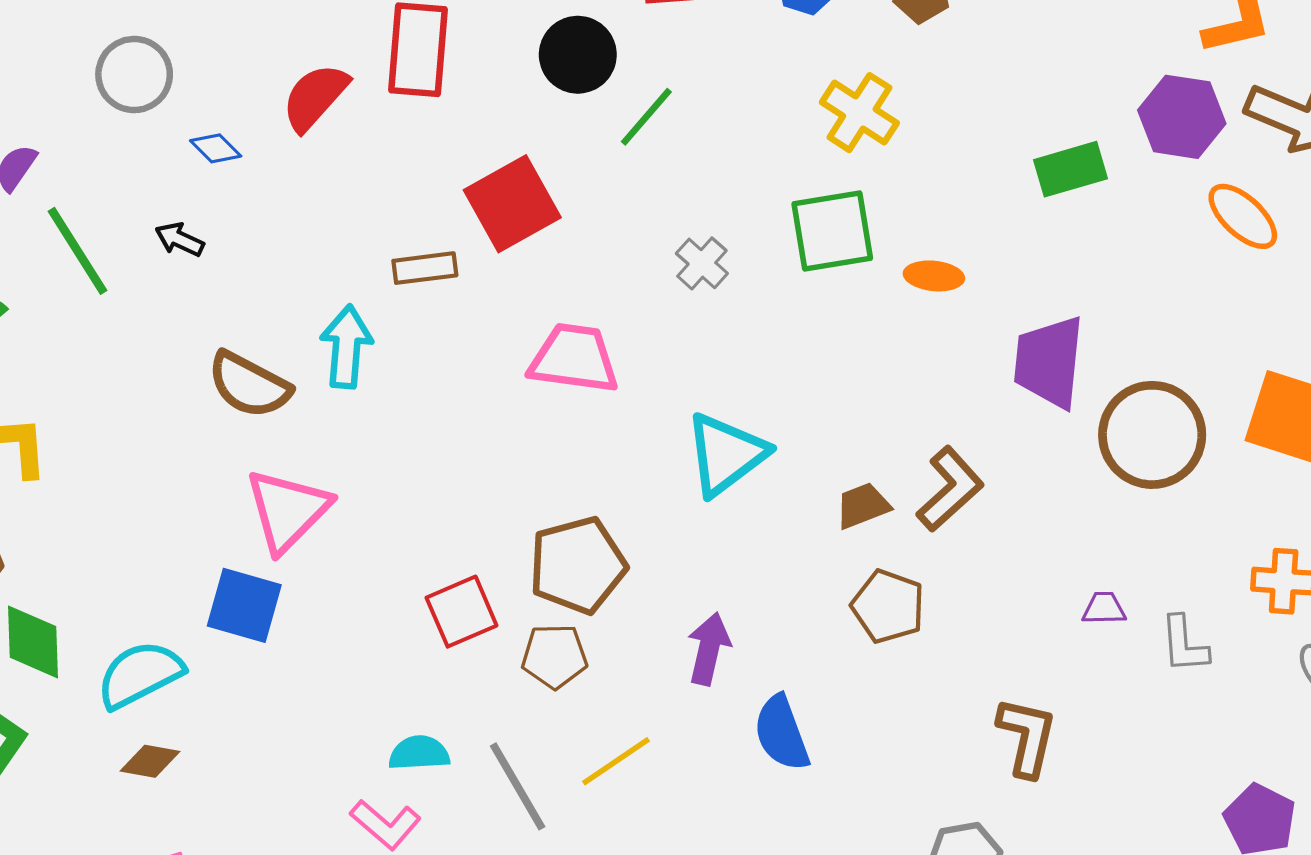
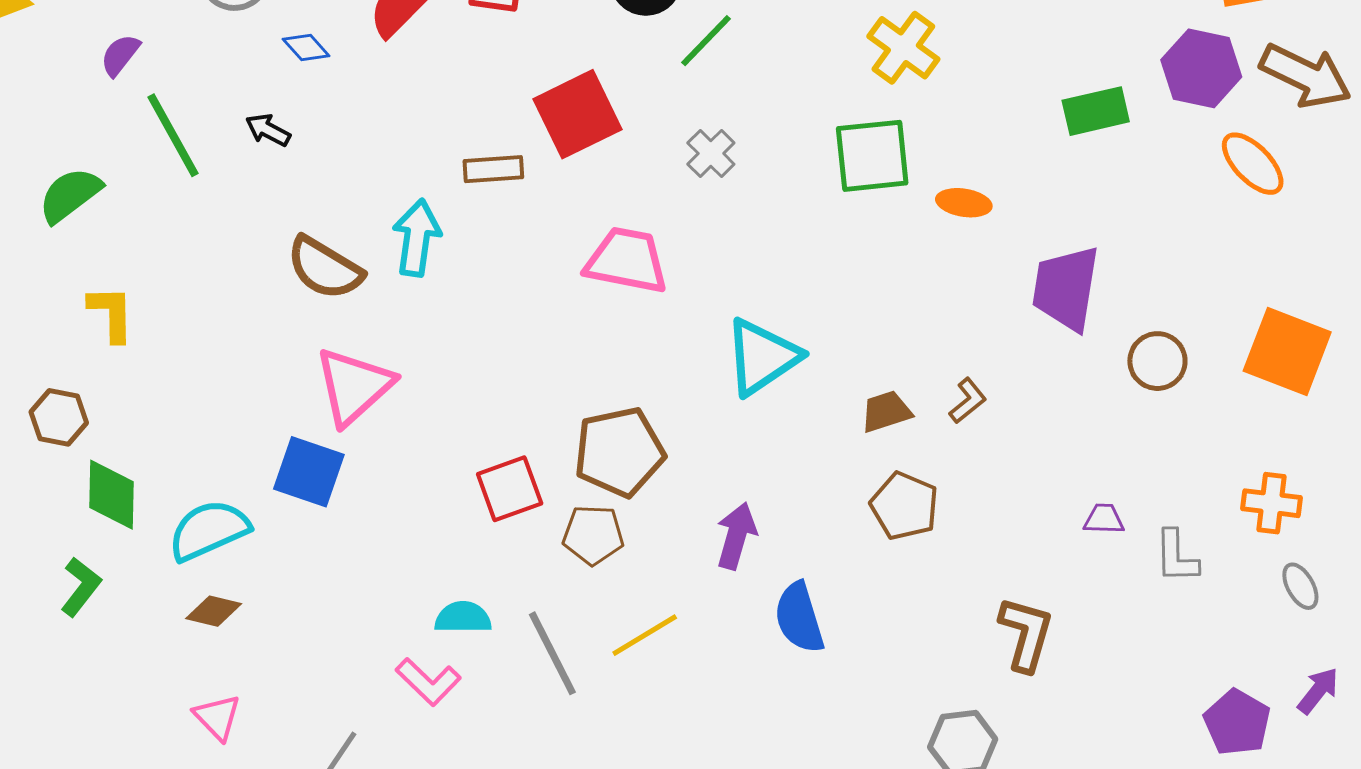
gray cross: (702, 263) -> (711, 153), moved
brown circle: (1152, 435) -> (1157, 361), size x0.6
brown L-shape: (950, 489) -> (968, 401), size x0.6

